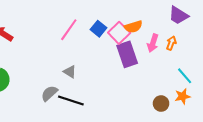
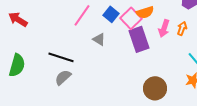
gray triangle: (70, 72) -> (99, 39), moved
black line: (71, 100) -> (61, 57), moved
brown circle: (161, 104) -> (155, 88), moved, size x1.5

